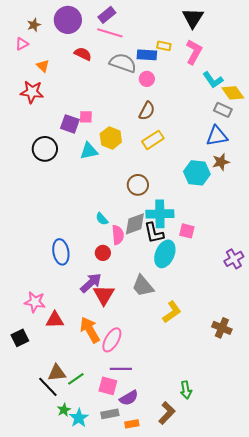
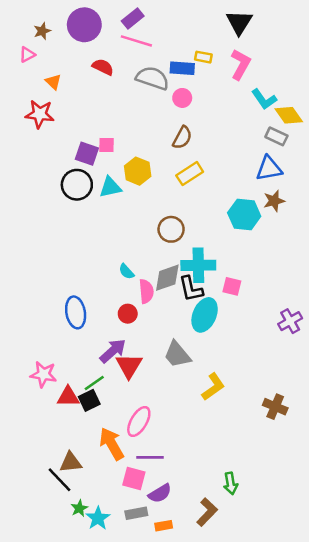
black circle: (45, 149) -> (77, 185), moved
orange arrow: (90, 330) -> (112, 444), moved
black square: (20, 338) -> (89, 400), moved
green line: (76, 379) -> (94, 383), moved

